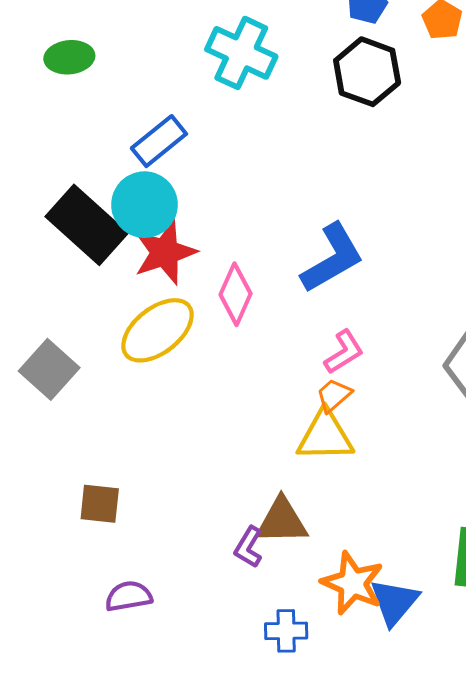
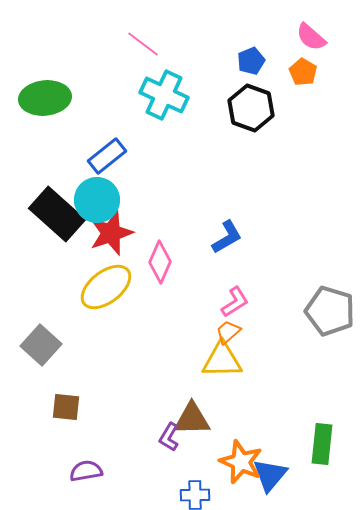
green ellipse: (69, 57) -> (45, 98), size x1.5
blue L-shape: (332, 258) -> (227, 237), size x0.7
gray square: (49, 369) -> (41, 345), moved

